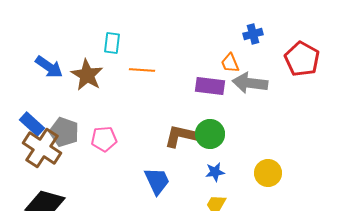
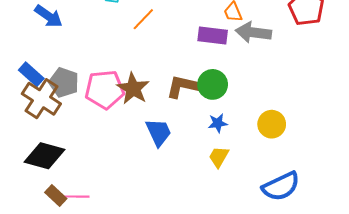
orange line: (142, 70) -> (143, 19), turned -50
brown star: (87, 75) -> (133, 89), moved
pink pentagon: (104, 139) -> (105, 90), size x1.5

